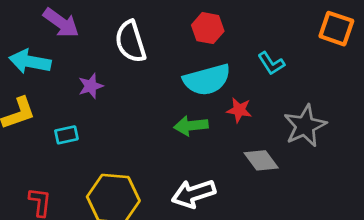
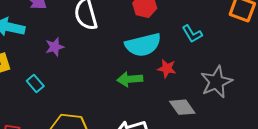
cyan rectangle: (66, 135) -> (35, 83), turned 60

